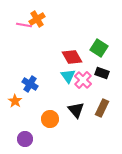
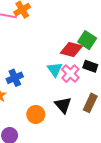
red diamond: (72, 57) -> (71, 49), moved, turned -45
blue cross: (30, 84) -> (15, 78), turned 35

